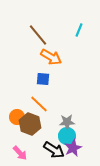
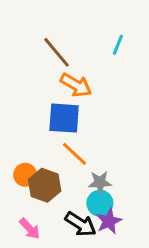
blue square: (43, 79) -> (64, 118), size x1.6
orange line: (39, 104) -> (74, 154), moved

